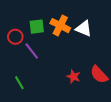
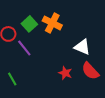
green square: (37, 27) -> (29, 24), turned -35
white triangle: (84, 29) -> (82, 47), moved

